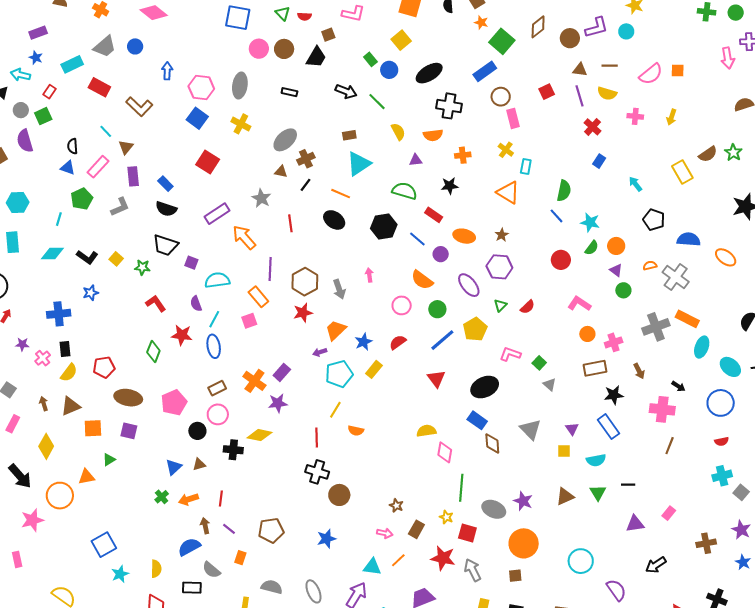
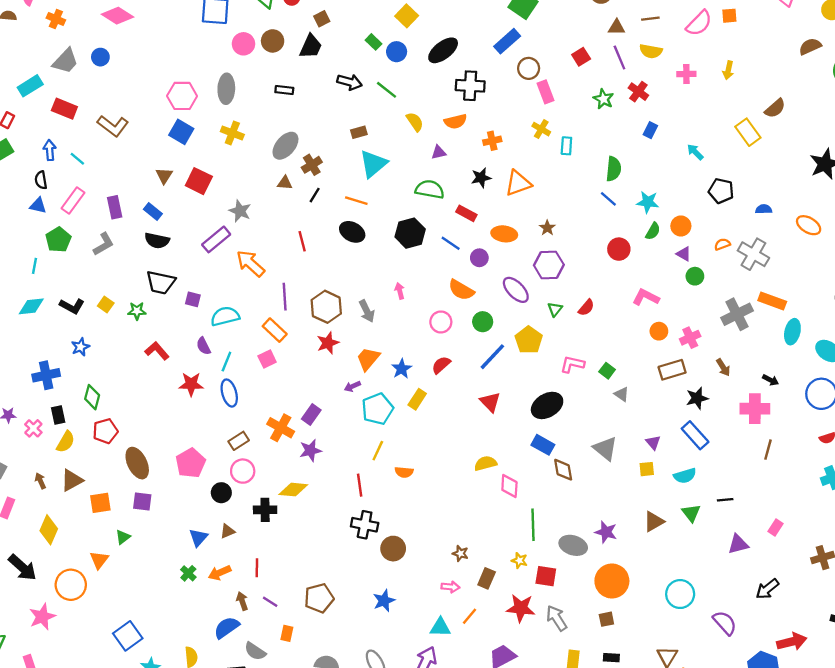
blue arrow: (167, 71) -> (50, 150), moved
brown triangle: (126, 147) -> (164, 176), moved
green star: (733, 152) -> (603, 99), moved
orange triangle: (508, 192) -> (518, 183), moved, turned -45
gray star: (261, 198) -> (240, 211), moved
blue semicircle: (689, 239) -> (764, 209), size x0.6
green diamond: (153, 351) -> (92, 397), moved
brown ellipse: (128, 398) -> (137, 463), turned 60
orange triangle: (87, 477) -> (99, 560), turned -36

